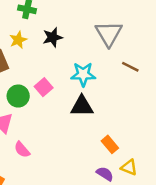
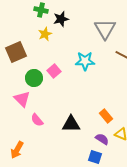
black star: (53, 37) -> (61, 19), moved
yellow star: (18, 40) -> (45, 34), moved
black triangle: (82, 106) -> (71, 124), moved

